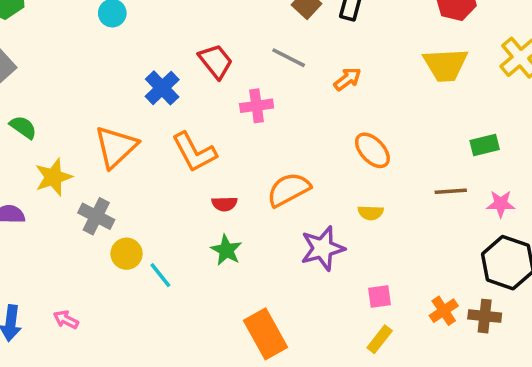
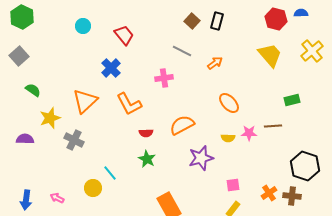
red trapezoid: (216, 61) -> (124, 35), moved
yellow trapezoid: (445, 65) -> (270, 55), turned -128
pink star: (501, 204) -> (249, 133), moved
yellow circle: (127, 254) -> (93, 188), moved

